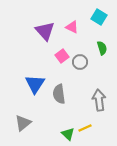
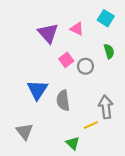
gray triangle: (23, 123) -> (25, 131), turned -30
yellow line: (85, 128) -> (91, 125), moved

